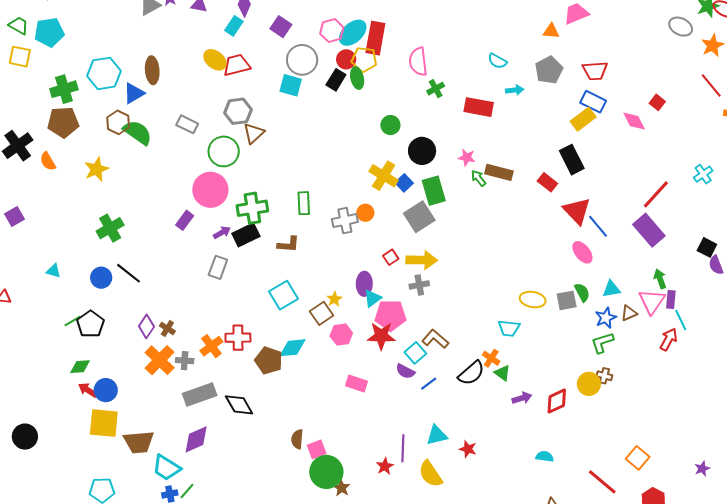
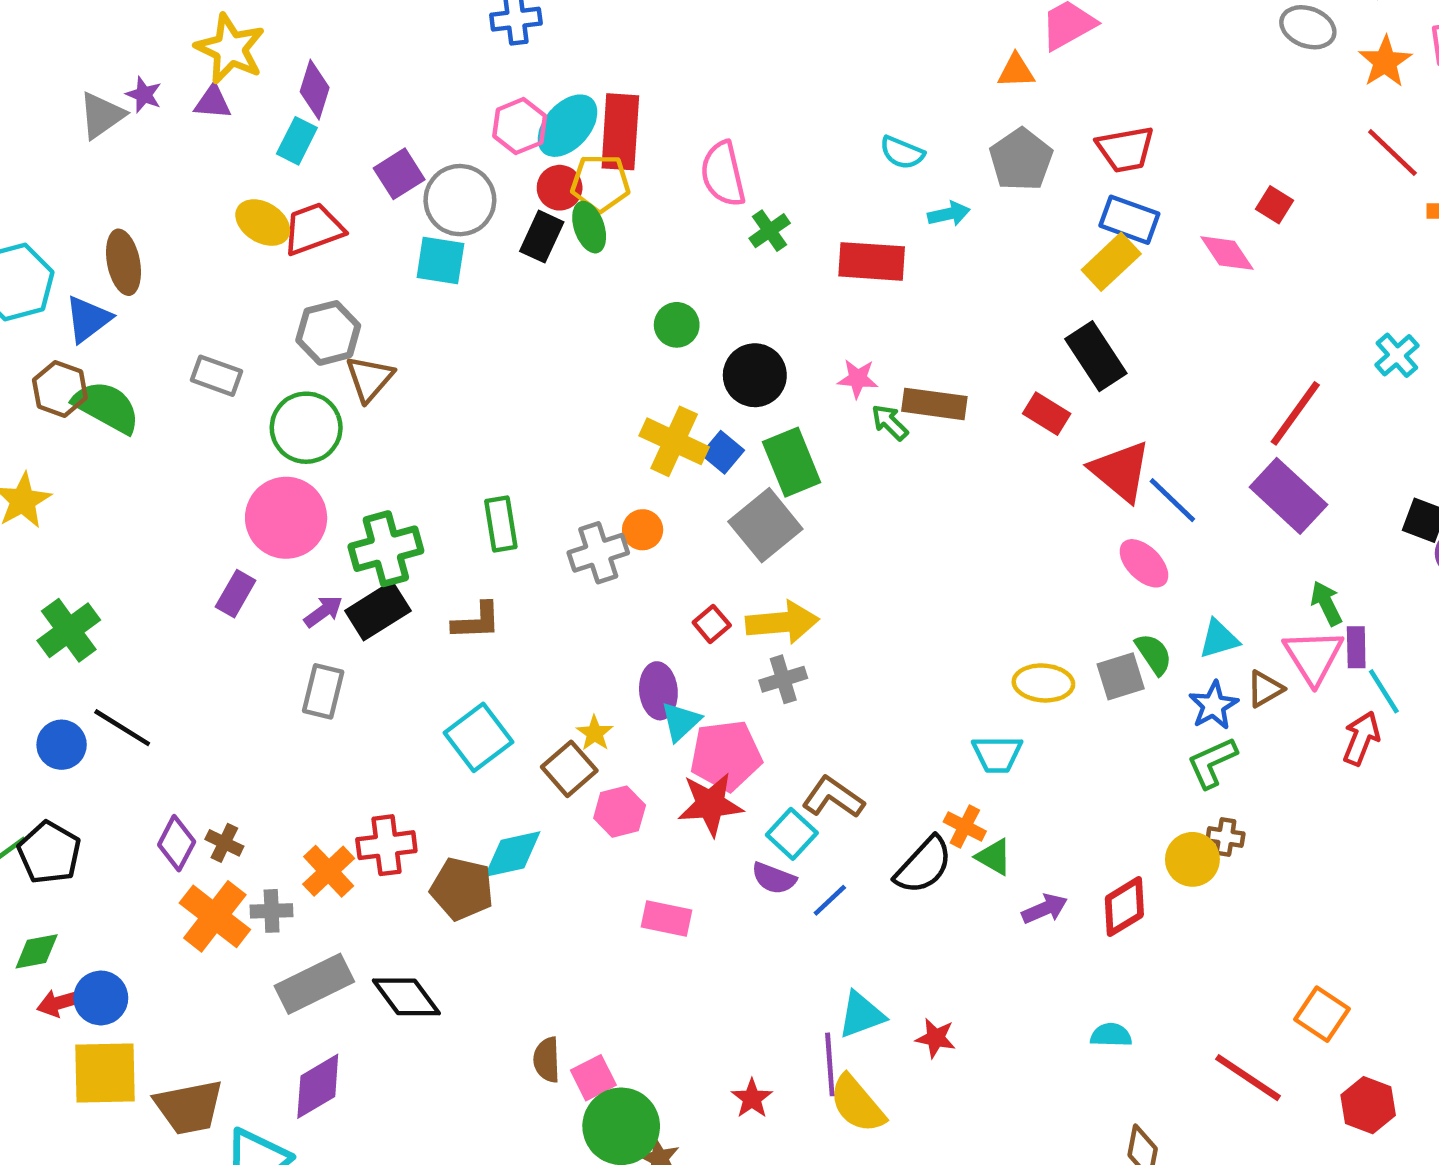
purple square: (281, 27) -> (399, 174), moved, turned 30
red arrow: (88, 390) -> (60, 1003), turned -42
purple line: (403, 448) -> (830, 1064), moved

